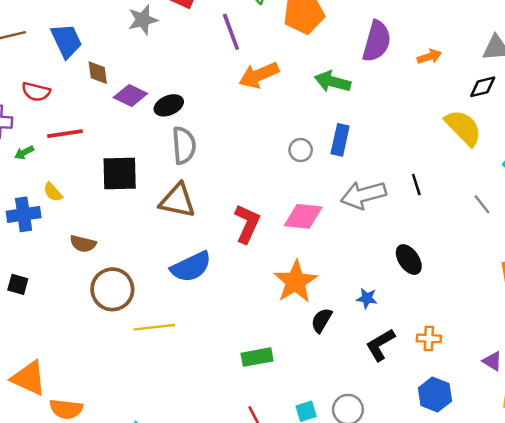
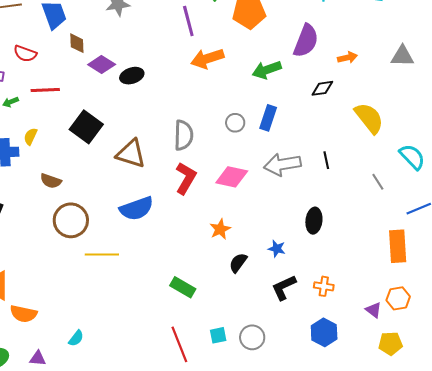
green arrow: (333, 82) -> (267, 70), turned -40
black diamond: (483, 87) -> (322, 88), moved
gray semicircle: (184, 145) -> (184, 135), moved
black square: (120, 174) -> (86, 127), turned 32
yellow semicircle: (53, 192) -> (30, 136), turned 60
black ellipse: (409, 260) -> (314, 221), turned 35
orange star: (295, 282) -> (220, 229), size x0.6
green rectangle: (257, 357) -> (183, 287), turned 35

